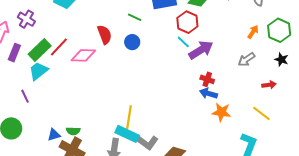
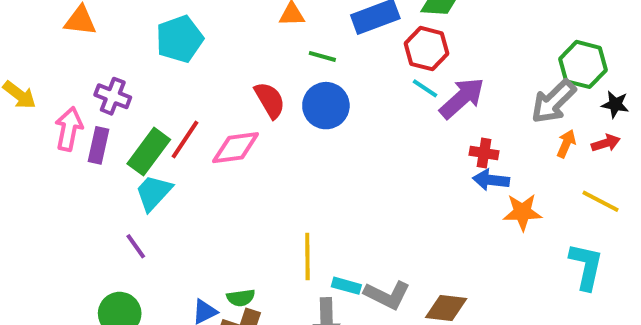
green hexagon: (279, 30) -> (583, 64), moved
orange arrow: (253, 32) -> (566, 144), moved
blue circle: (132, 42) -> (326, 106), size x1.5
purple rectangle: (14, 53) -> (98, 145), moved
black star: (281, 59) -> (615, 104), moved
gray arrow: (246, 60) -> (553, 101), size x1.4
yellow line: (129, 117) -> (307, 256), moved
cyan rectangle: (127, 134) -> (346, 286), size x0.6

